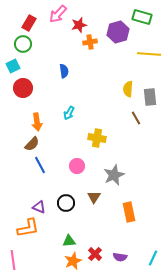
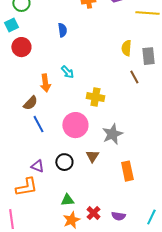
cyan arrow: (69, 113) -> (67, 72), turned -72
orange arrow: (37, 122) -> (45, 83), moved
pink circle: (77, 166) -> (75, 125), size x1.6

